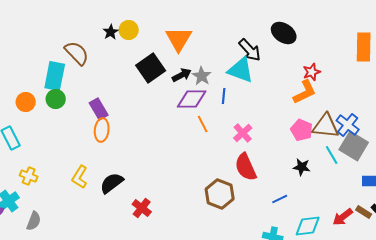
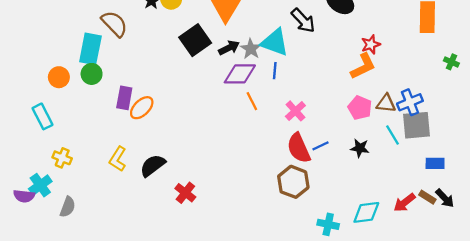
cyan triangle: (241, 70) -> (275, 42), moved
purple rectangle: (99, 109) -> (124, 98), moved, turned 40
blue cross: (348, 125) -> (410, 102), turned 30
brown triangle: (326, 126) -> (386, 103), size x0.7
orange ellipse: (102, 130) -> (142, 108), turned 40
gray square: (354, 146) -> (416, 125), turned -36
brown hexagon: (220, 194) -> (293, 182), moved
blue line: (280, 199) -> (321, 146), moved

